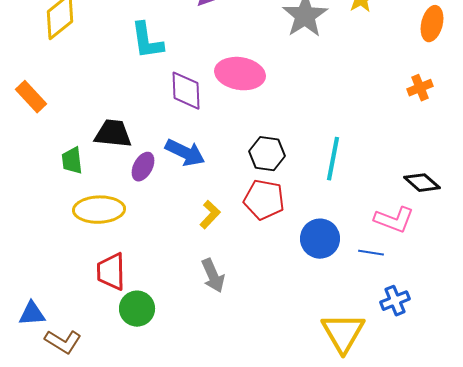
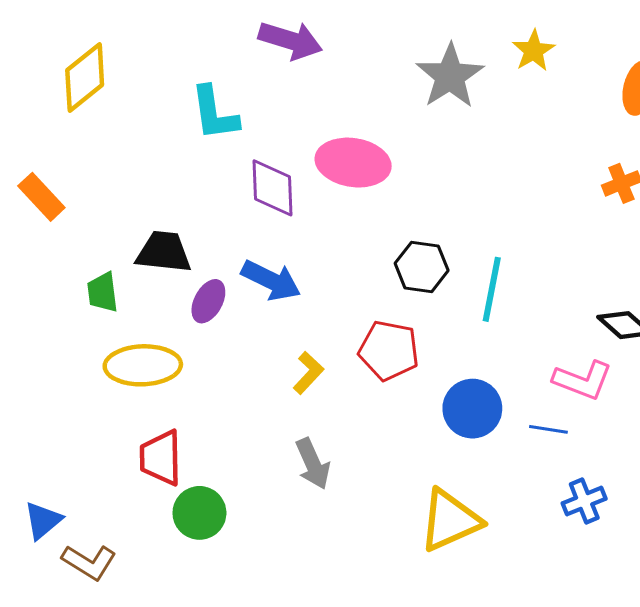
black hexagon: (267, 154) -> (422, 267), moved
blue triangle: (32, 314) -> (43, 520), turned -36
yellow triangle: (343, 333) -> (450, 520), moved, turned 36

